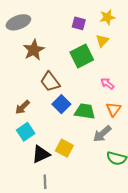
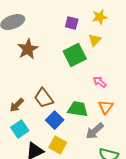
brown trapezoid: (50, 82) -> (44, 98), moved
blue square: (61, 104) -> (55, 120), moved

